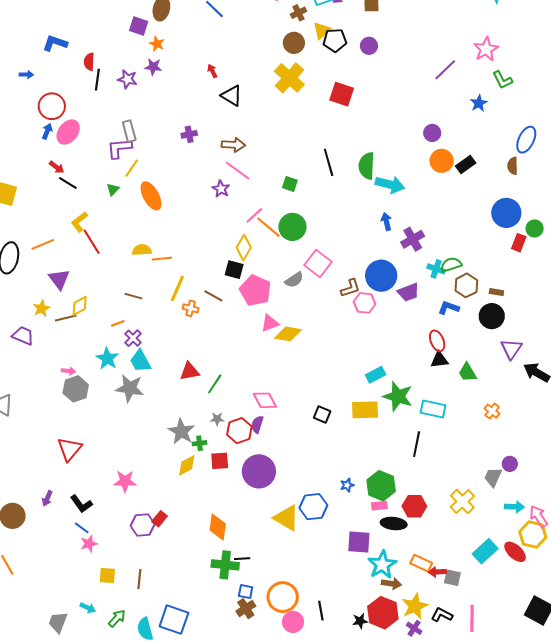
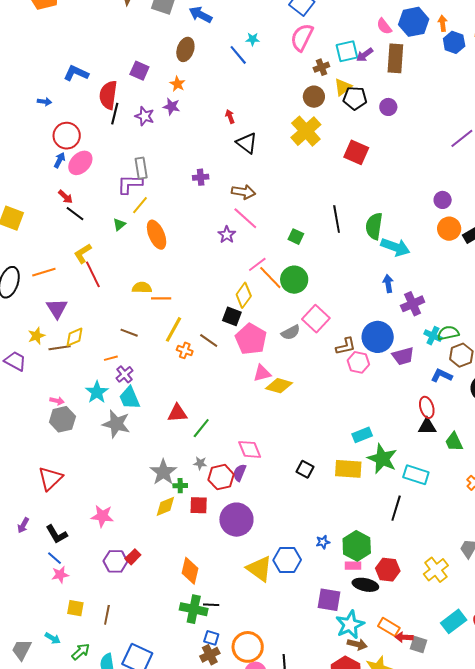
purple square: (139, 26) -> (139, 71), moved
red semicircle: (89, 62) -> (108, 95), size x1.6

